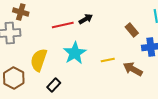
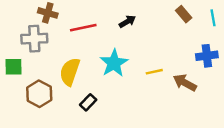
red line: (63, 25) -> (83, 28), moved
brown rectangle: (132, 30) -> (184, 14), moved

